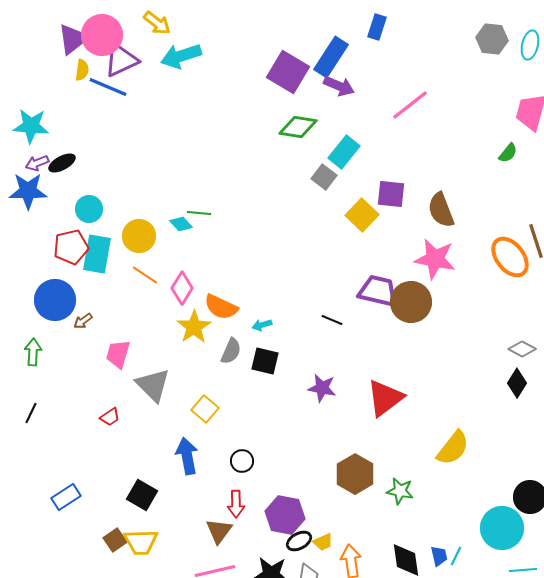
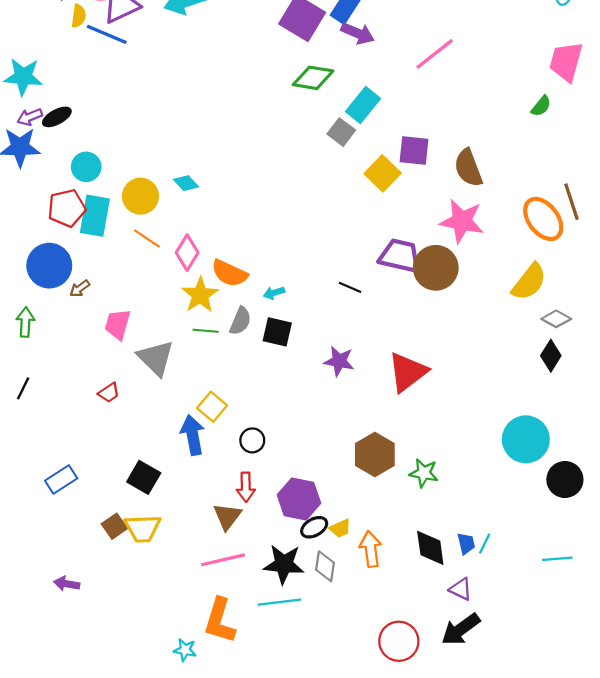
green line: (199, 213) -> (206, 331), moved
yellow square: (205, 409) -> (212, 407), moved
yellow semicircle: (453, 448) -> (529, 282), moved
cyan circle: (502, 528) -> (526, 439), moved

